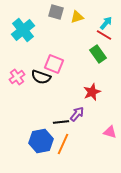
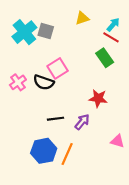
gray square: (56, 12) -> (46, 31), moved
pink square: (54, 64) -> (58, 68), turned 36
red star: (92, 92) -> (98, 98), turned 30
black line: (61, 122) -> (55, 119), moved

